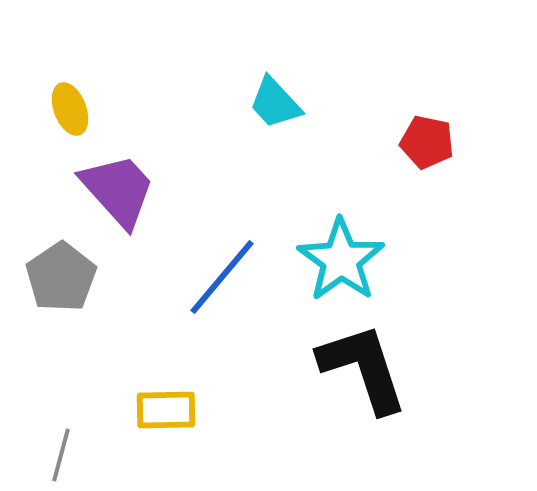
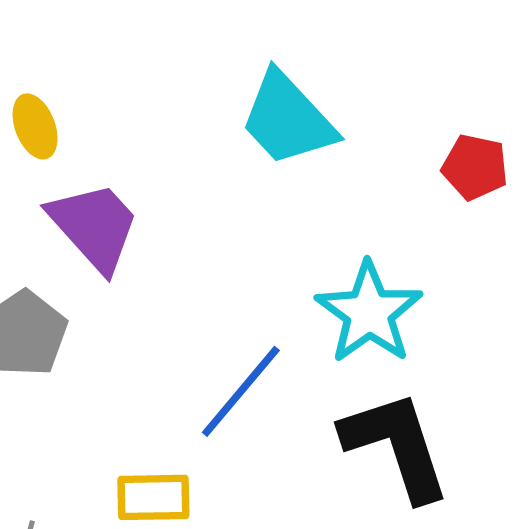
cyan trapezoid: (275, 103) -> (288, 119), size x1.5
blue line: (222, 277) -> (241, 391), moved

